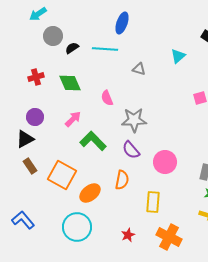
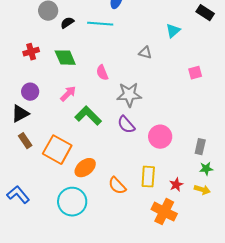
gray triangle: (139, 69) -> (145, 53), moved
orange semicircle: (122, 180) -> (117, 186), moved, turned 126
red star: (128, 235) -> (176, 185), moved

